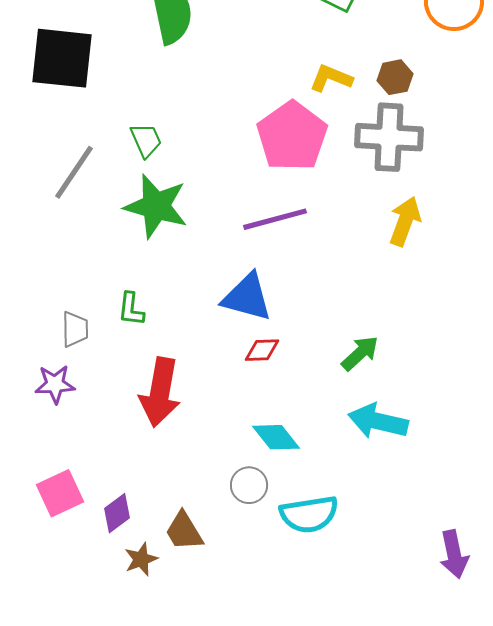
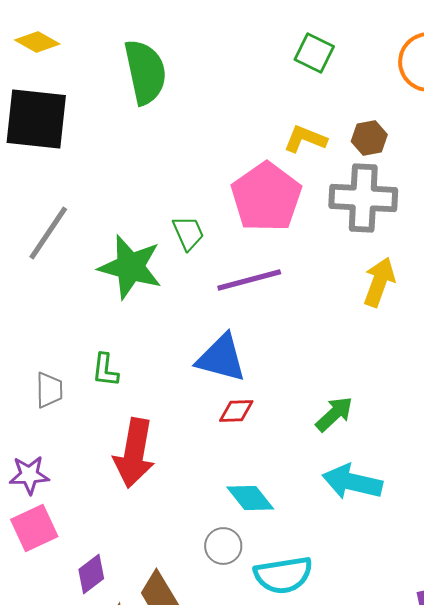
green trapezoid: (146, 140) -> (188, 233), moved
purple star: (55, 384) -> (29, 475), moved
pink square: (60, 493) -> (34, 528), moved

